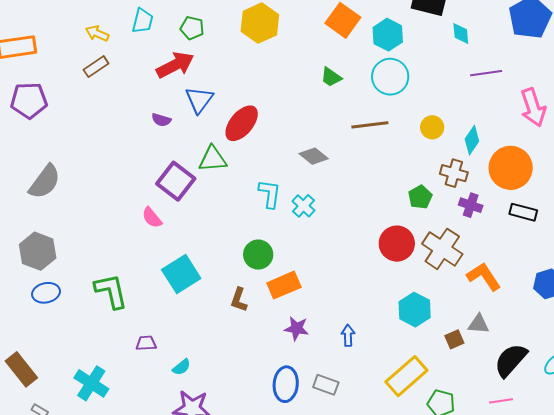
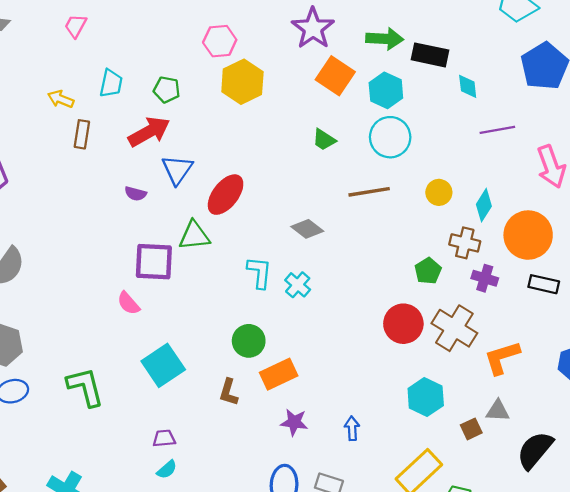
brown rectangle: (96, 67) -> (82, 134), moved, turned -45
purple square: (176, 181) -> (154, 262), turned -33
orange L-shape: (484, 277) -> (502, 358), turned -72
purple trapezoid: (146, 343) -> (164, 438), moved

